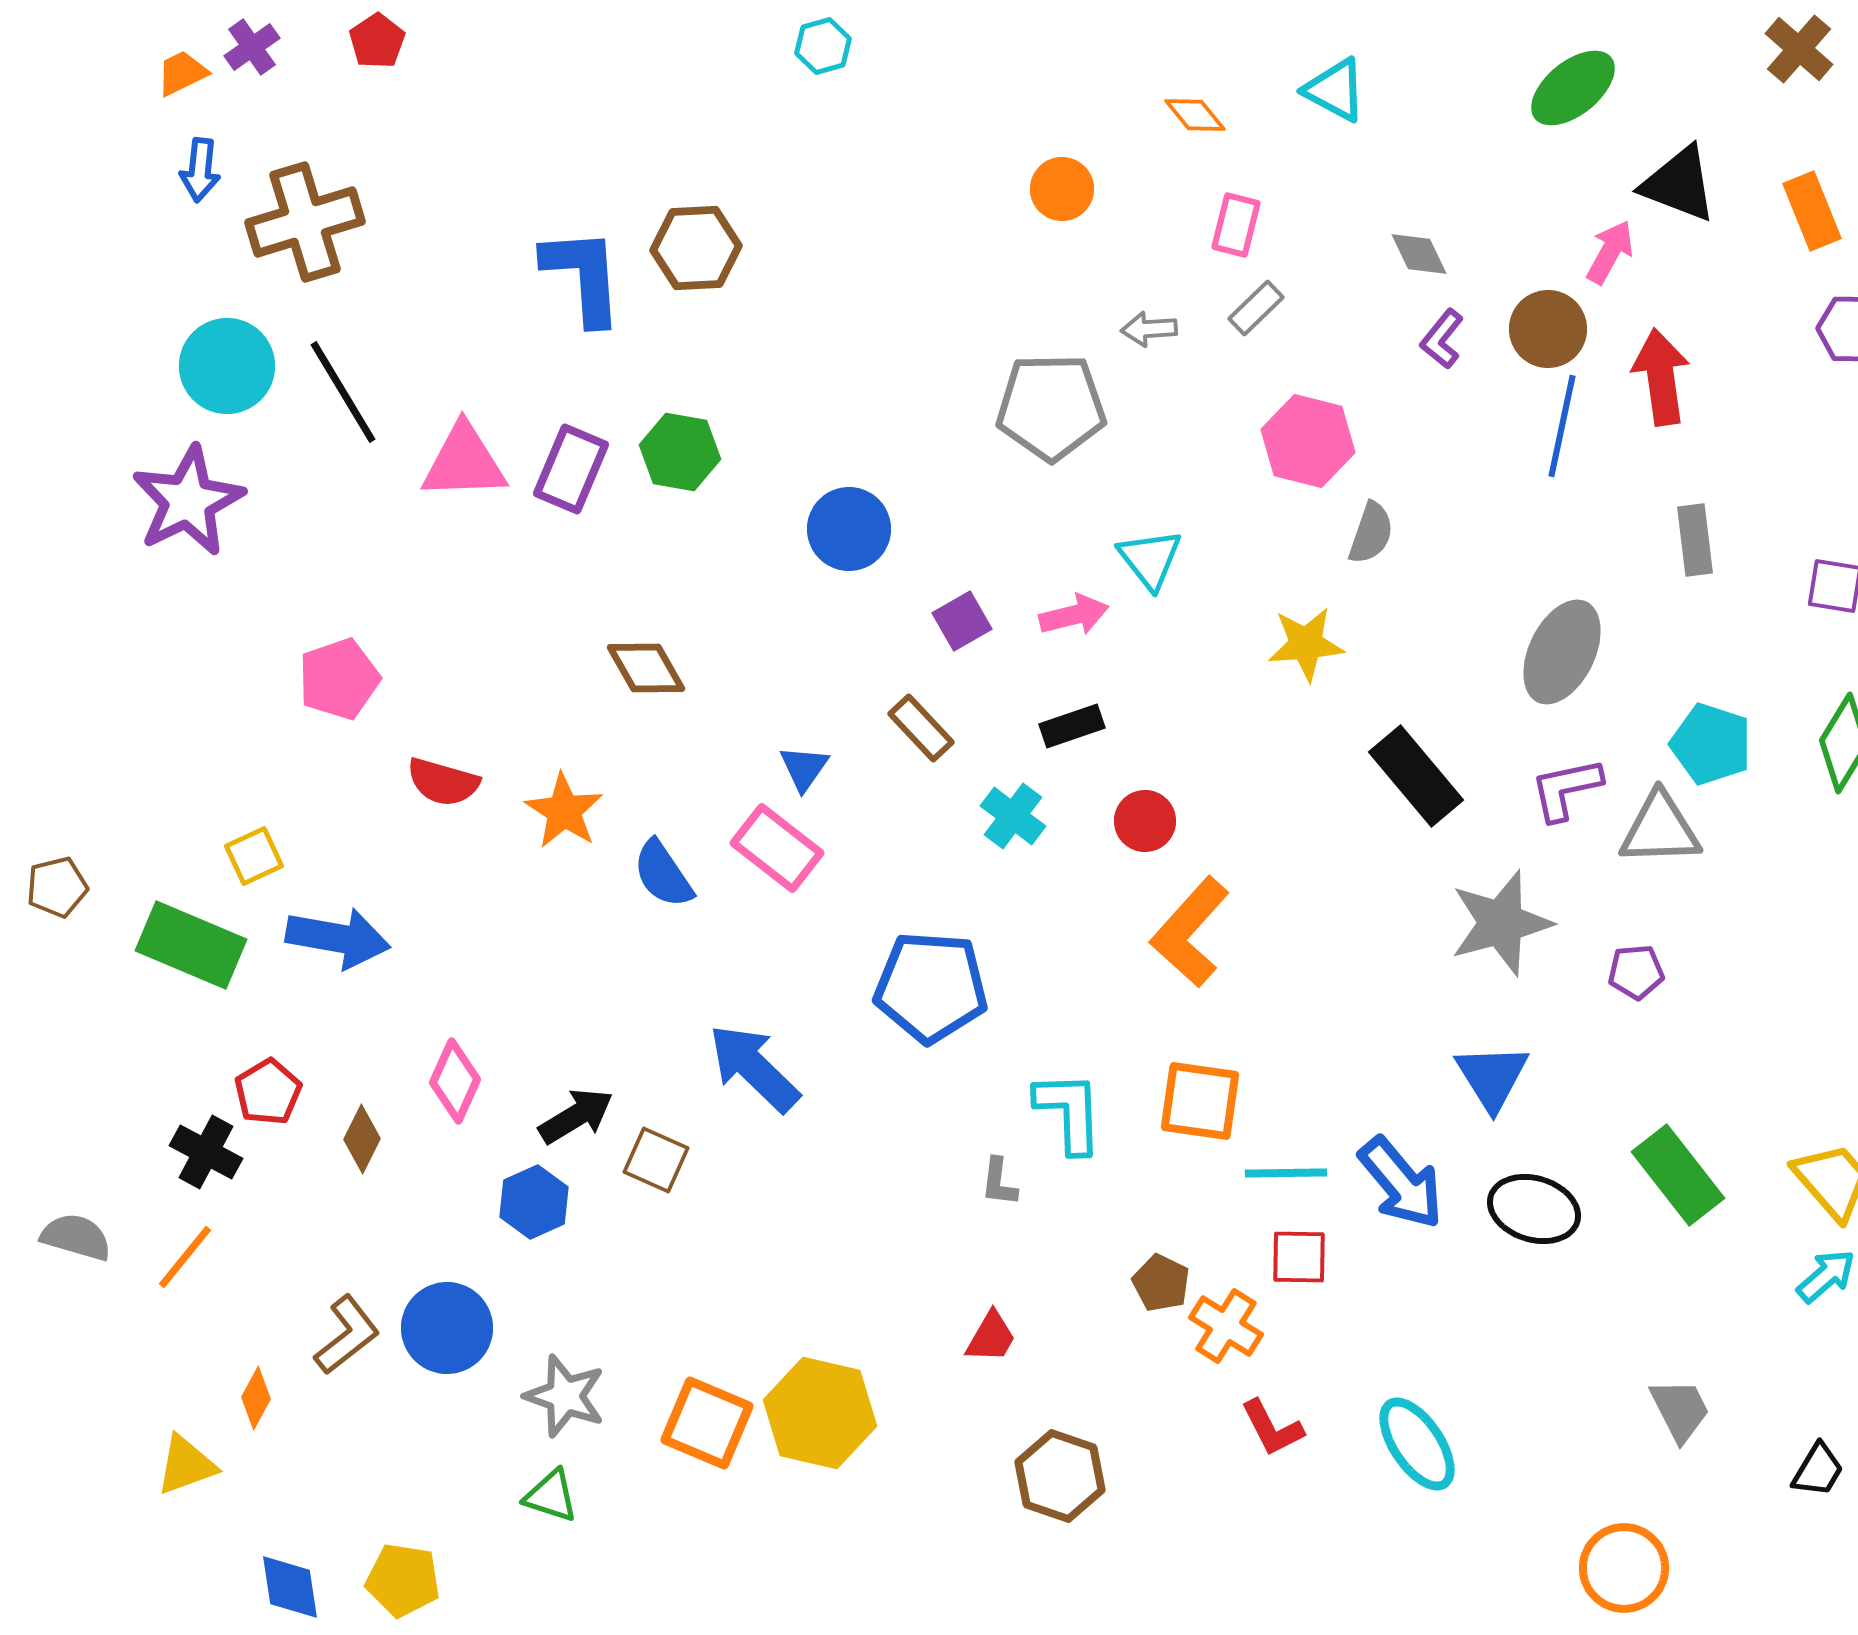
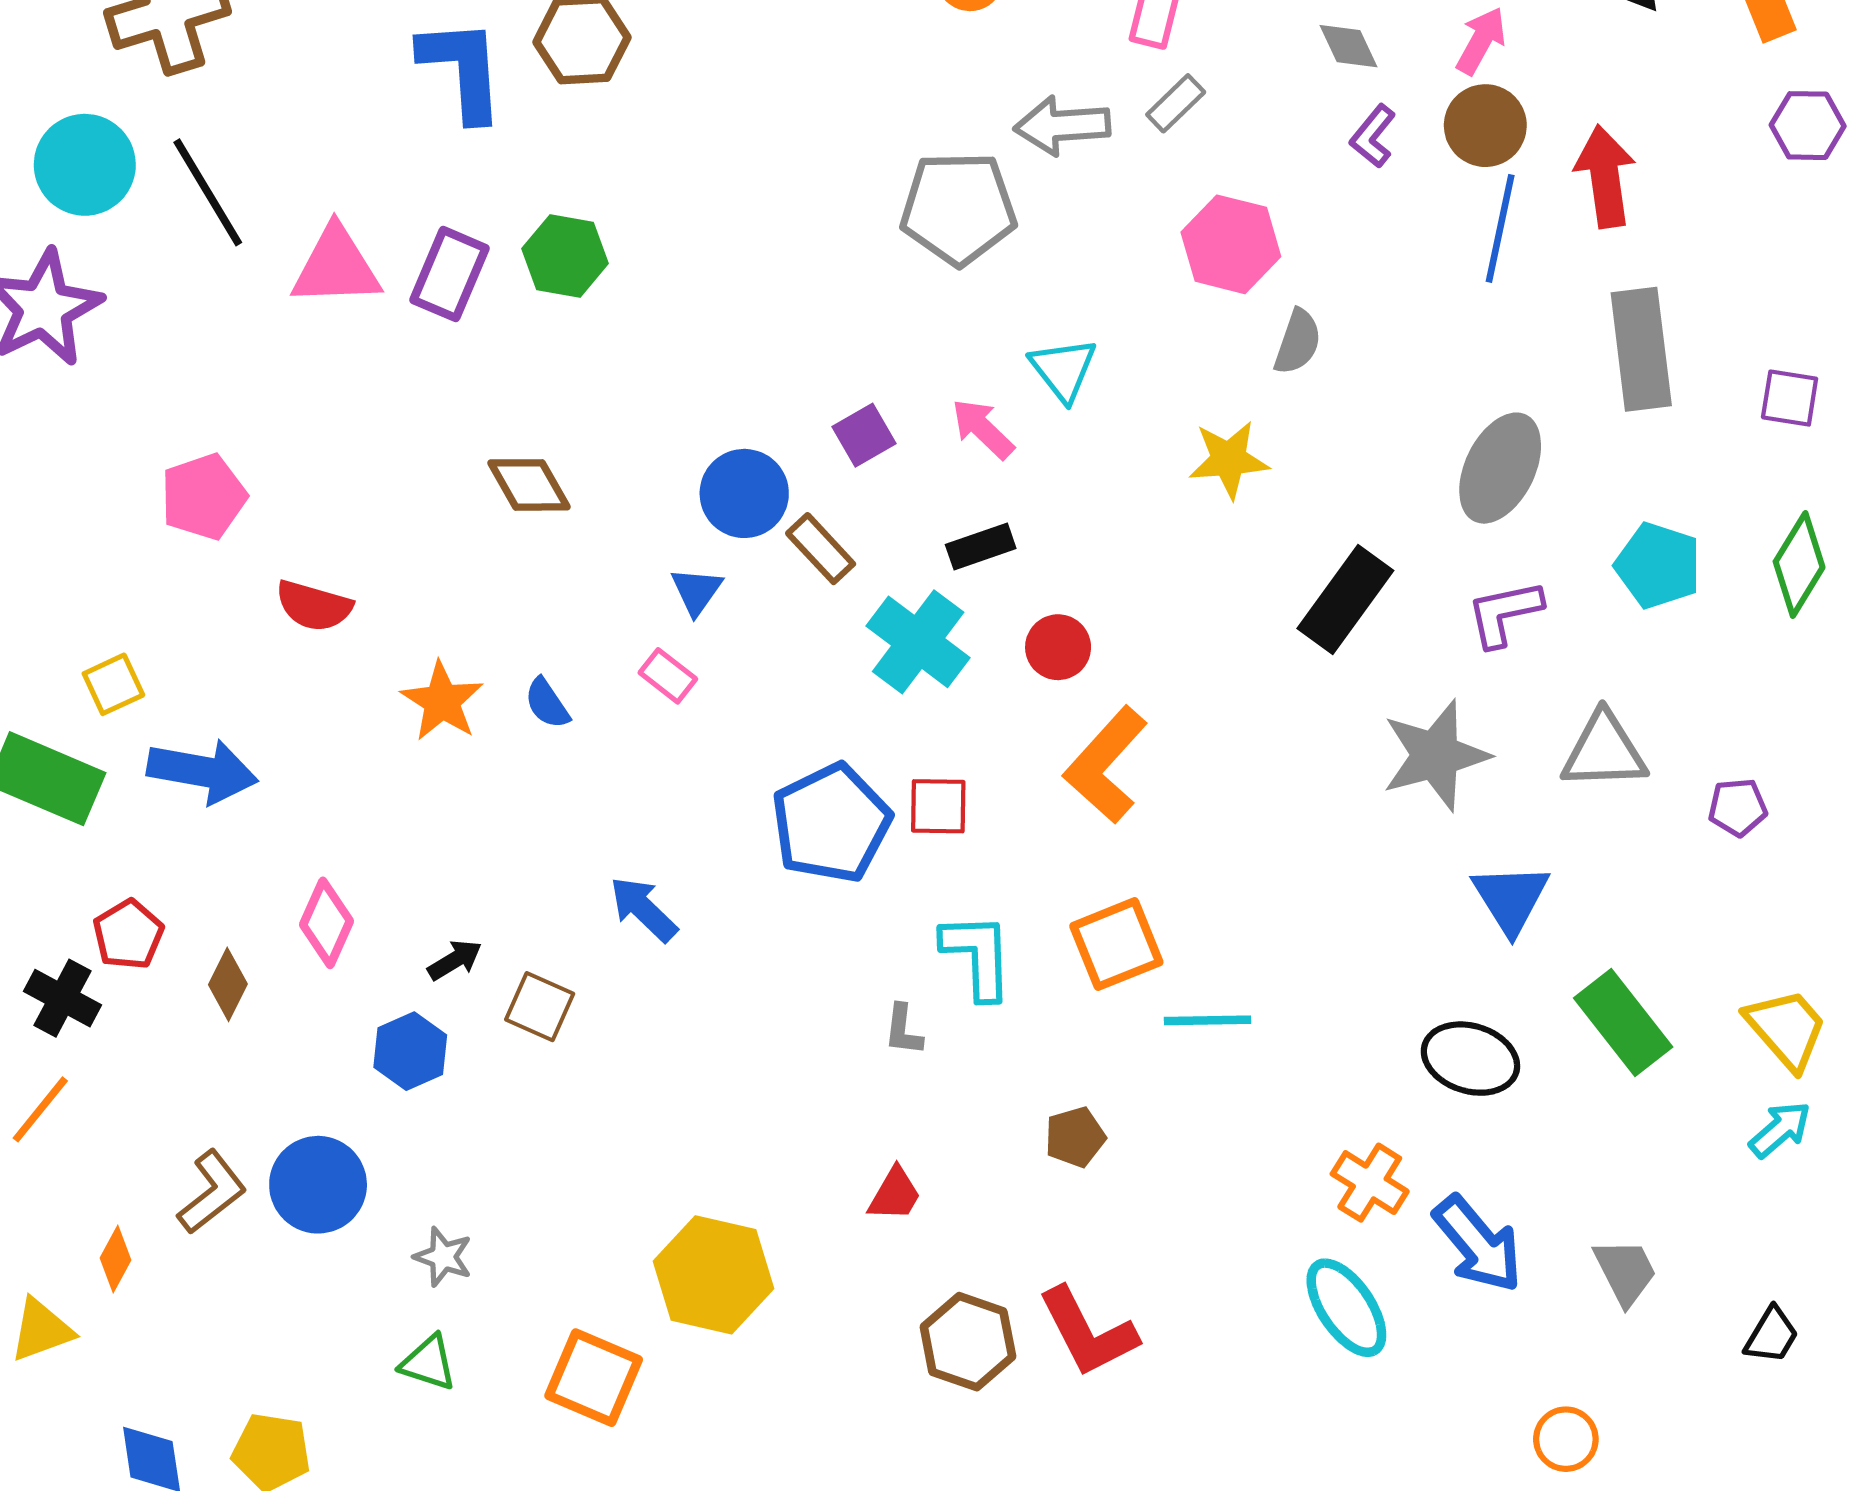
pink arrow: (1610, 252) -> (1481, 41), moved
gray arrow: (1149, 329) -> (1062, 126), size x1.6
blue circle: (849, 529) -> (744, 493), moved
gray rectangle: (1695, 540) -> (1641, 349), size x1.6
pink arrow: (1074, 615) -> (983, 429), turned -122
black rectangle: (1416, 776) -> (1345, 599), turned 76
orange star: (564, 811) -> (442, 701), moved
cyan cross: (1013, 816) -> (918, 642), size x1.5
gray triangle: (1660, 829) -> (1604, 751), moved
pink rectangle: (777, 848) -> (668, 676), size x0.6
blue semicircle: (663, 874) -> (547, 703), size x0.7
purple pentagon: (1636, 972) -> (1738, 807), moved
blue pentagon: (931, 987) -> (831, 823), turned -30
blue arrow: (754, 1068) -> (643, 909), size x0.7
blue triangle: (1492, 1077) -> (1511, 898), moved
orange square: (1200, 1101) -> (1116, 944), turned -30
black arrow: (576, 1116) -> (455, 960), size x0.7
blue arrow: (1401, 1183) -> (1478, 1244), moved
red square: (1299, 1257) -> (938, 806), moved
brown pentagon: (1161, 1283) -> (1075, 1137), turned 30
orange cross: (1226, 1326) -> (1370, 1183), moved
gray star: (565, 1396) -> (443, 1257), size x0.7
orange square: (707, 1423) -> (594, 1378), moved
red L-shape: (1272, 1428) -> (1088, 1332), moved, size x1.5
orange circle: (1624, 1568) -> (1566, 1439), size x0.7

